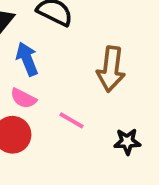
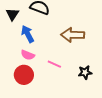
brown arrow: (111, 69) -> (73, 35), turned 90

